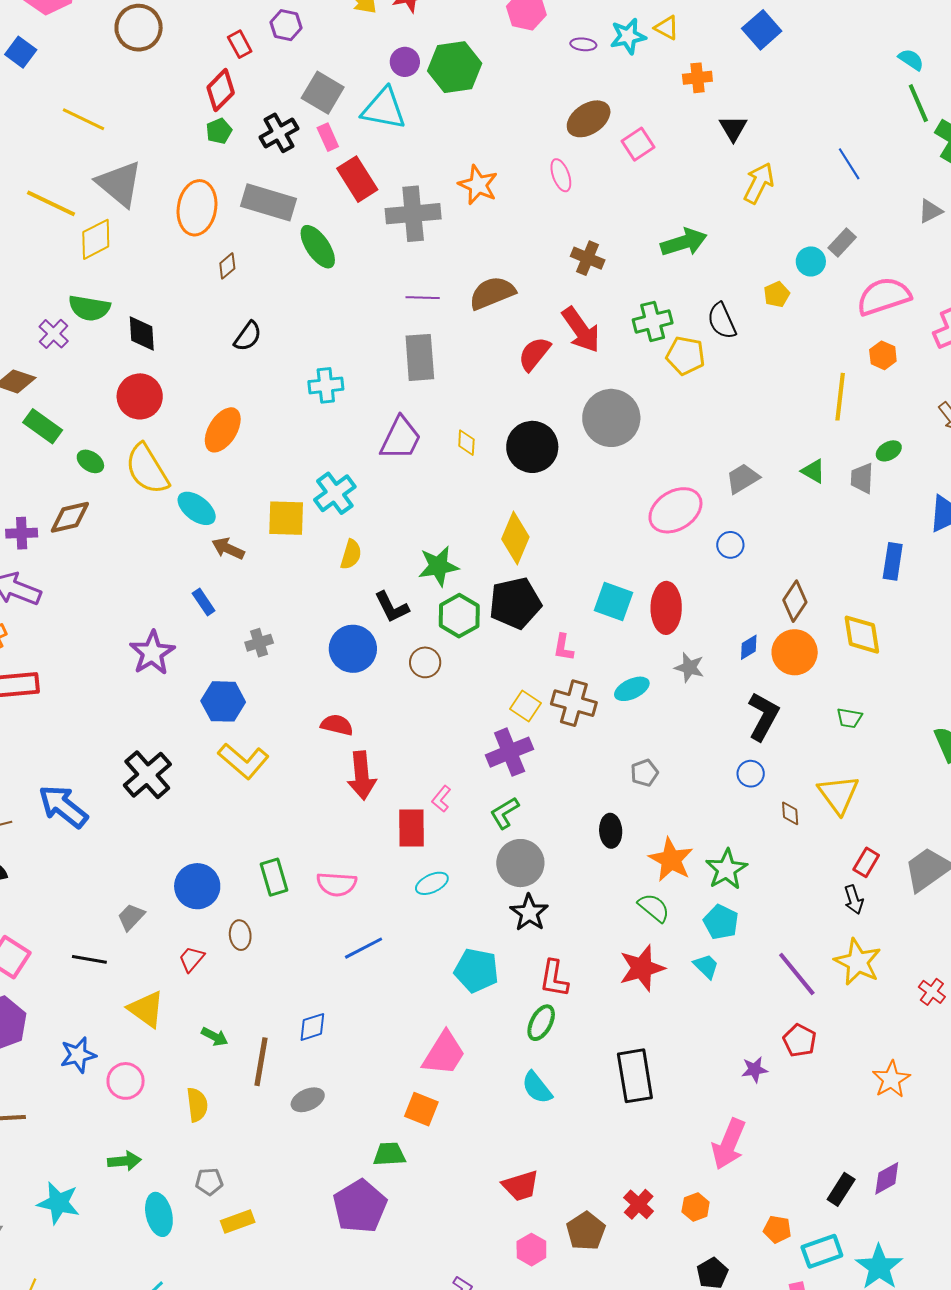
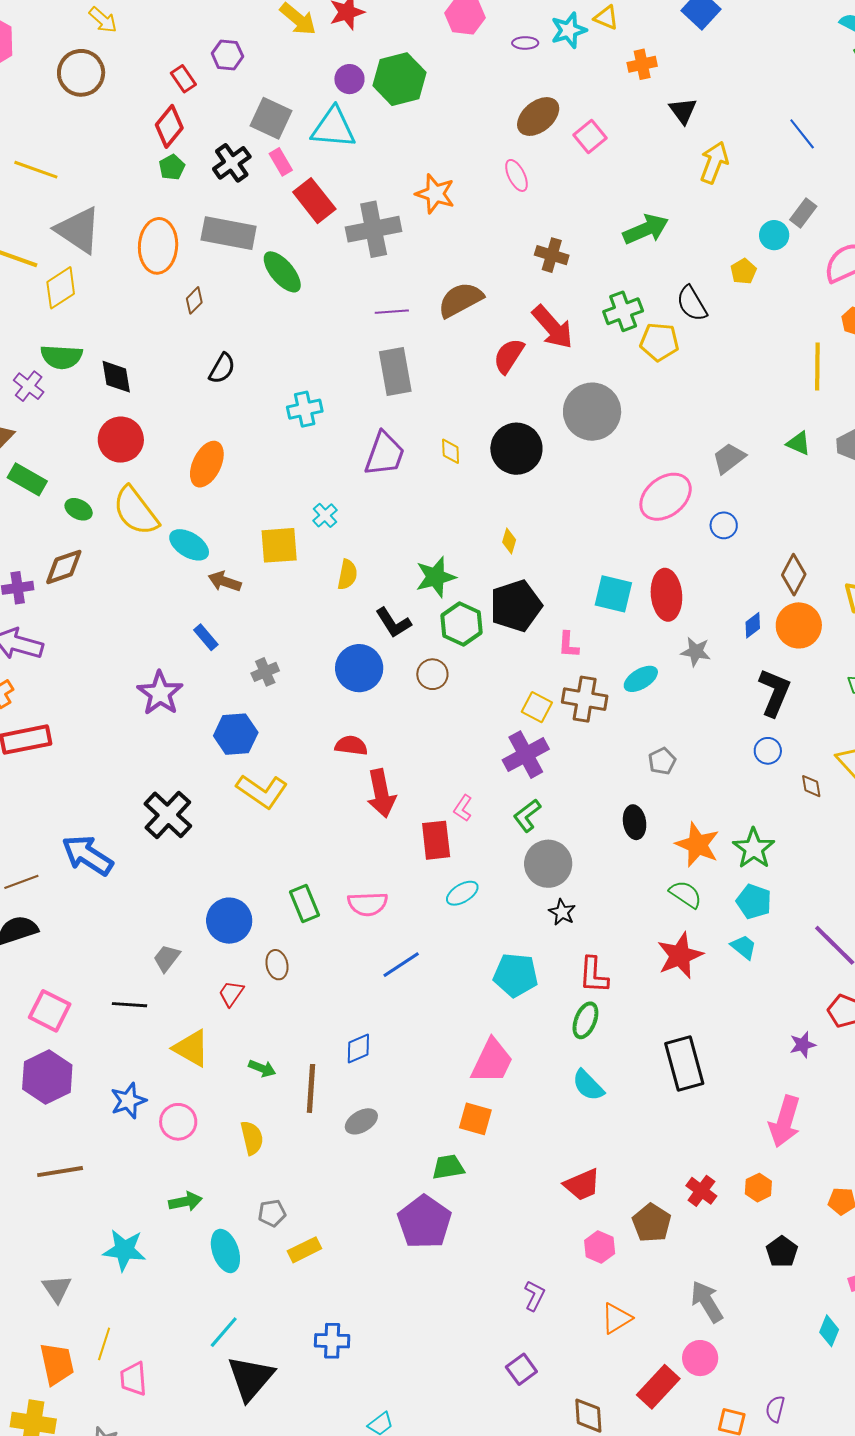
cyan cross: (335, 493) -> (325, 515), size x0.6
yellow diamond: (515, 538) -> (509, 541), size x0.5
black star: (529, 913) -> (562, 912), size x0.7

